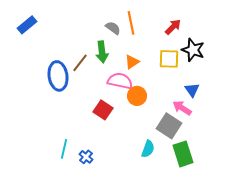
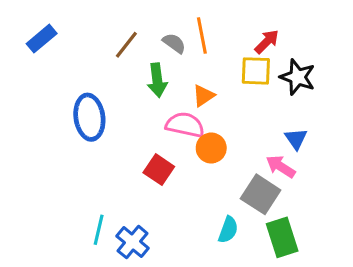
yellow square: (169, 59) -> (256, 71), moved
brown line: (80, 63) -> (126, 45), moved
blue cross: (86, 157) -> (133, 242), size x1.5

